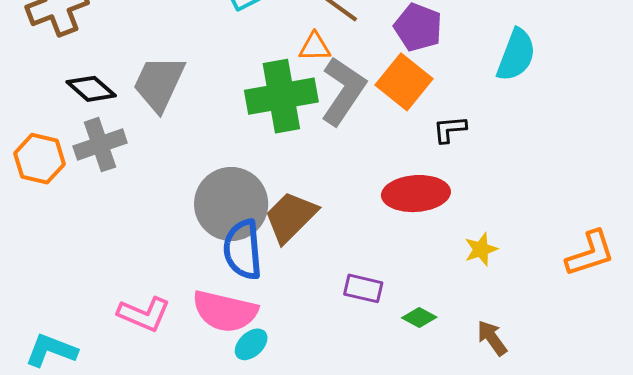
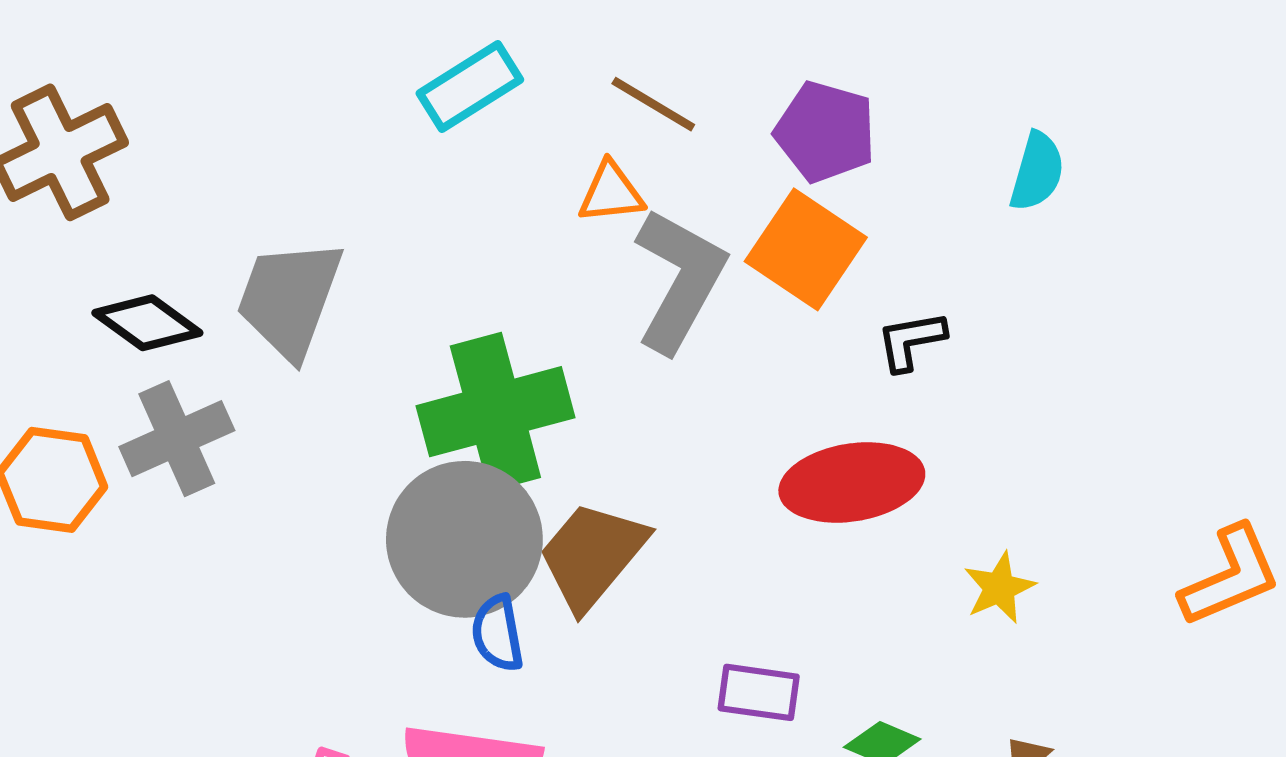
cyan semicircle: (516, 55) -> (1037, 172), size x0.7
green cross: (281, 96) -> (495, 412), moved
blue semicircle: (243, 250) -> (497, 633), size x0.6

